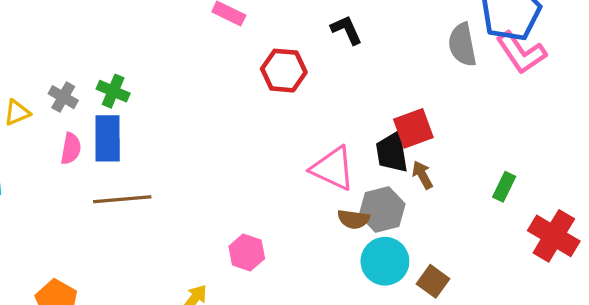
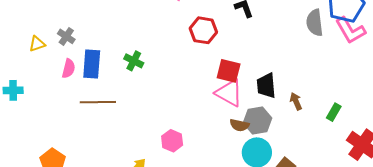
green cross: (113, 91) -> (134, 61), moved
red square: (413, 128) -> (229, 71), moved, turned 30
brown arrow: (422, 175) -> (296, 101), moved

